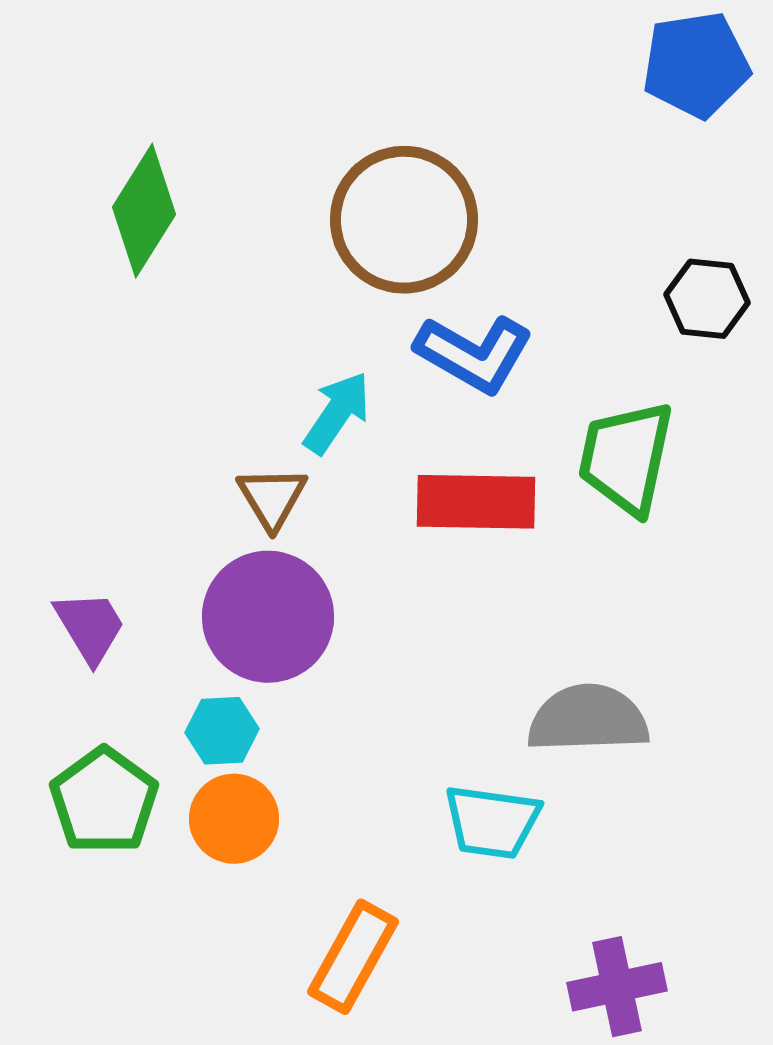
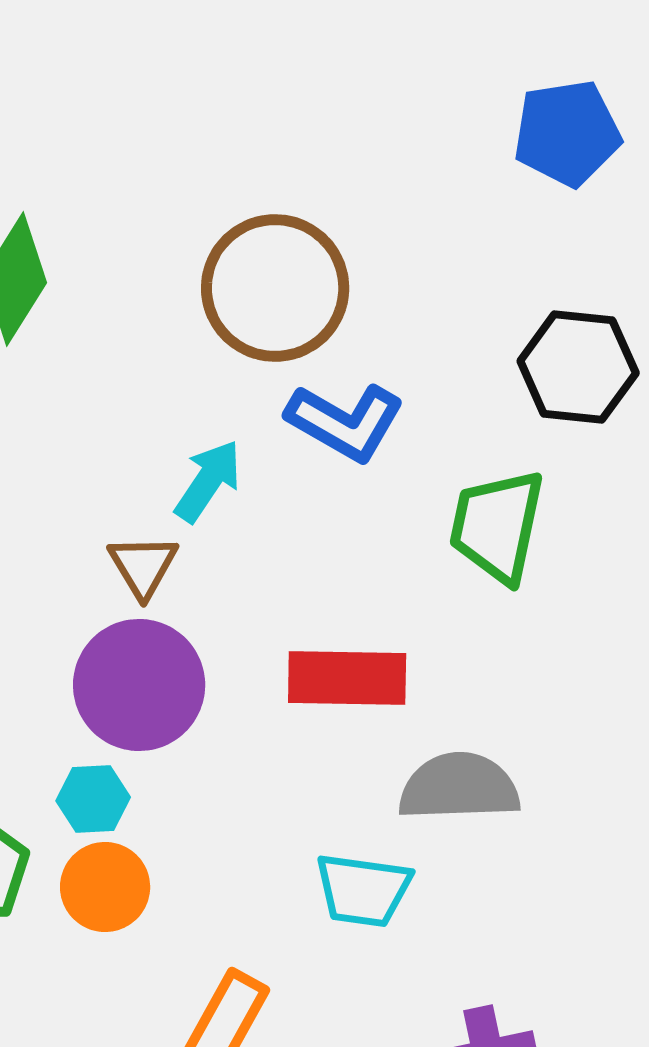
black hexagon: (707, 299) -> (578, 367), size x1.4
red rectangle: (476, 502) -> (347, 678), moved

